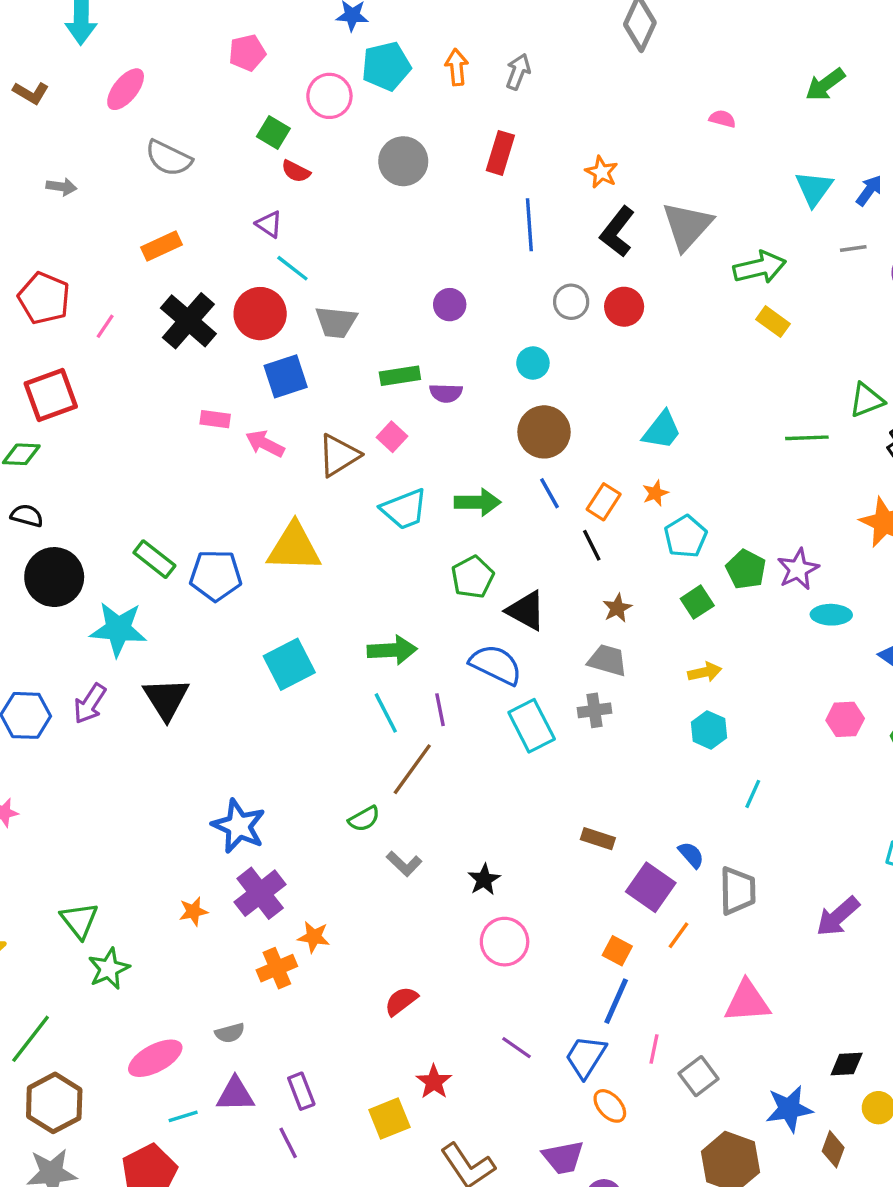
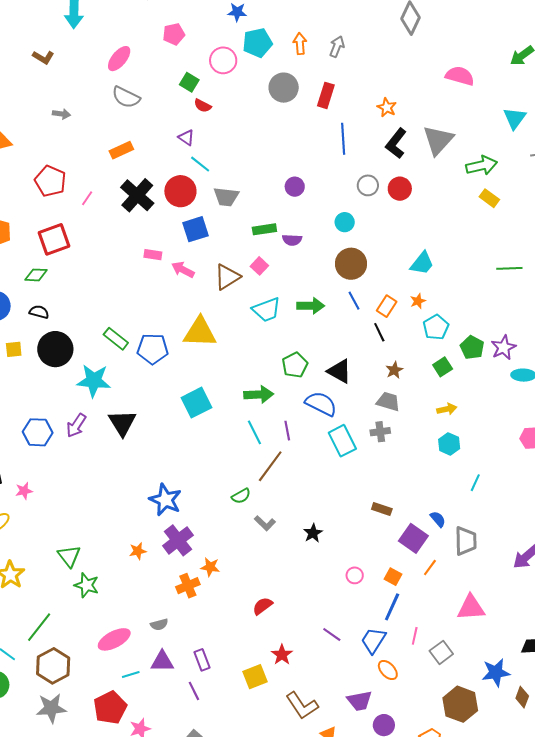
pink ellipse: (126, 89) -> (119, 59), moved
pink semicircle: (722, 119) -> (460, 76), size x1.8
gray circle: (403, 161) -> (284, 88), moved
green pentagon: (473, 577) -> (295, 365), moved
pink circle: (505, 942) -> (355, 575), moved, size x0.6
green star: (109, 969) -> (87, 585), turned -30

